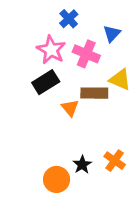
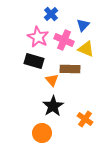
yellow triangle: (120, 80) -> (86, 49), moved
black rectangle: (46, 82) -> (34, 61), turned 48
black star: (82, 165) -> (53, 106), moved, size x1.5

